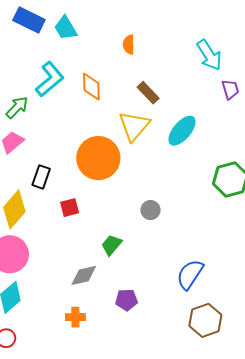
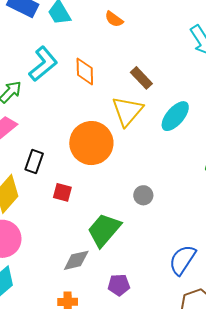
orange semicircle: (129, 45) -> (114, 19), moved, turned -54
red square: (70, 208) -> (62, 192), turned 30
green trapezoid: (112, 245) -> (104, 230), size x1.6

